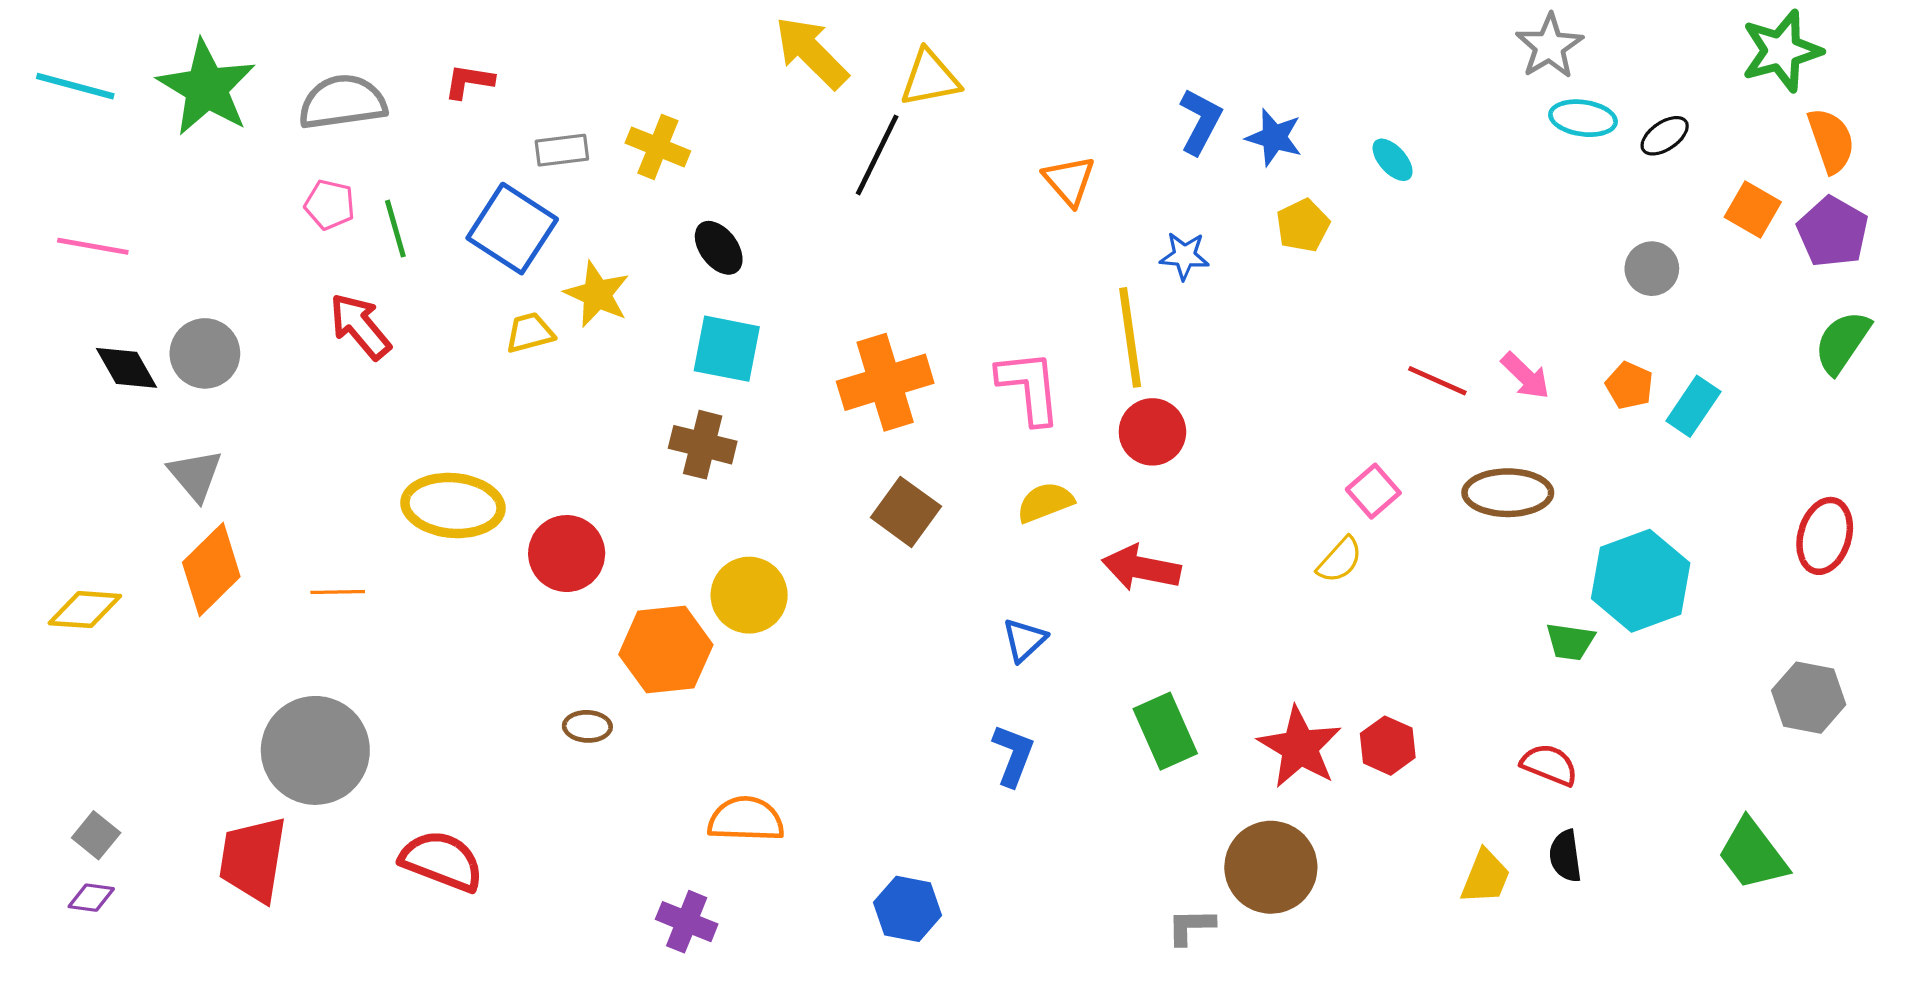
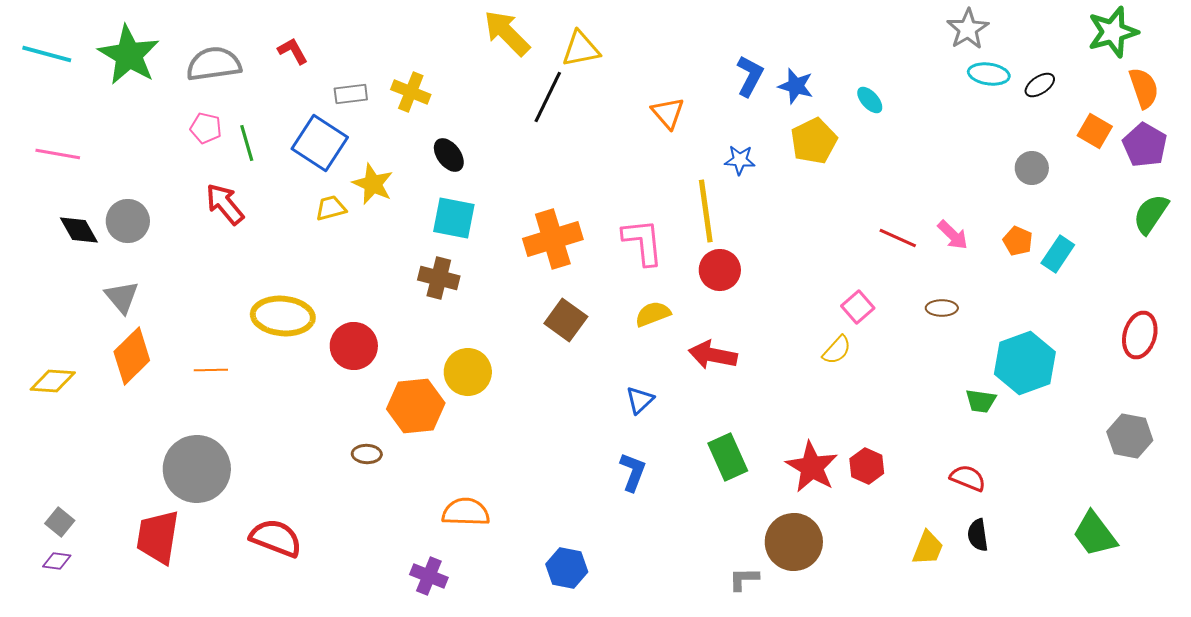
red L-shape: (469, 81) -> (293, 51), turned 52
yellow pentagon: (1303, 225) -> (814, 141), size x1.4
brown ellipse: (1508, 493) -> (942, 308), size x0.6

